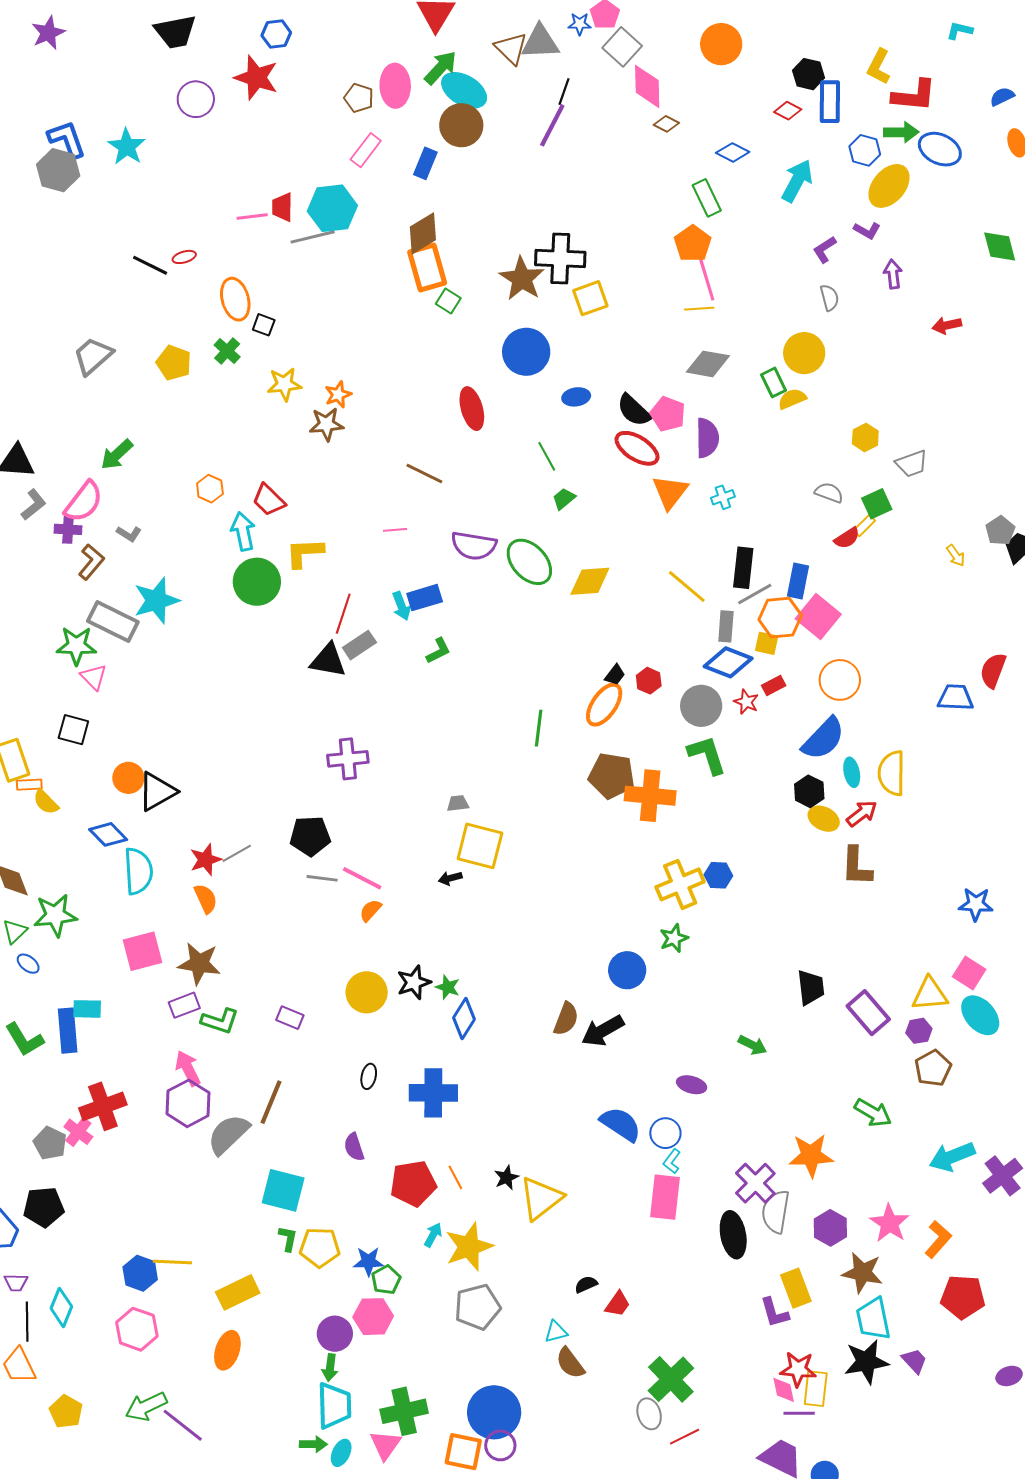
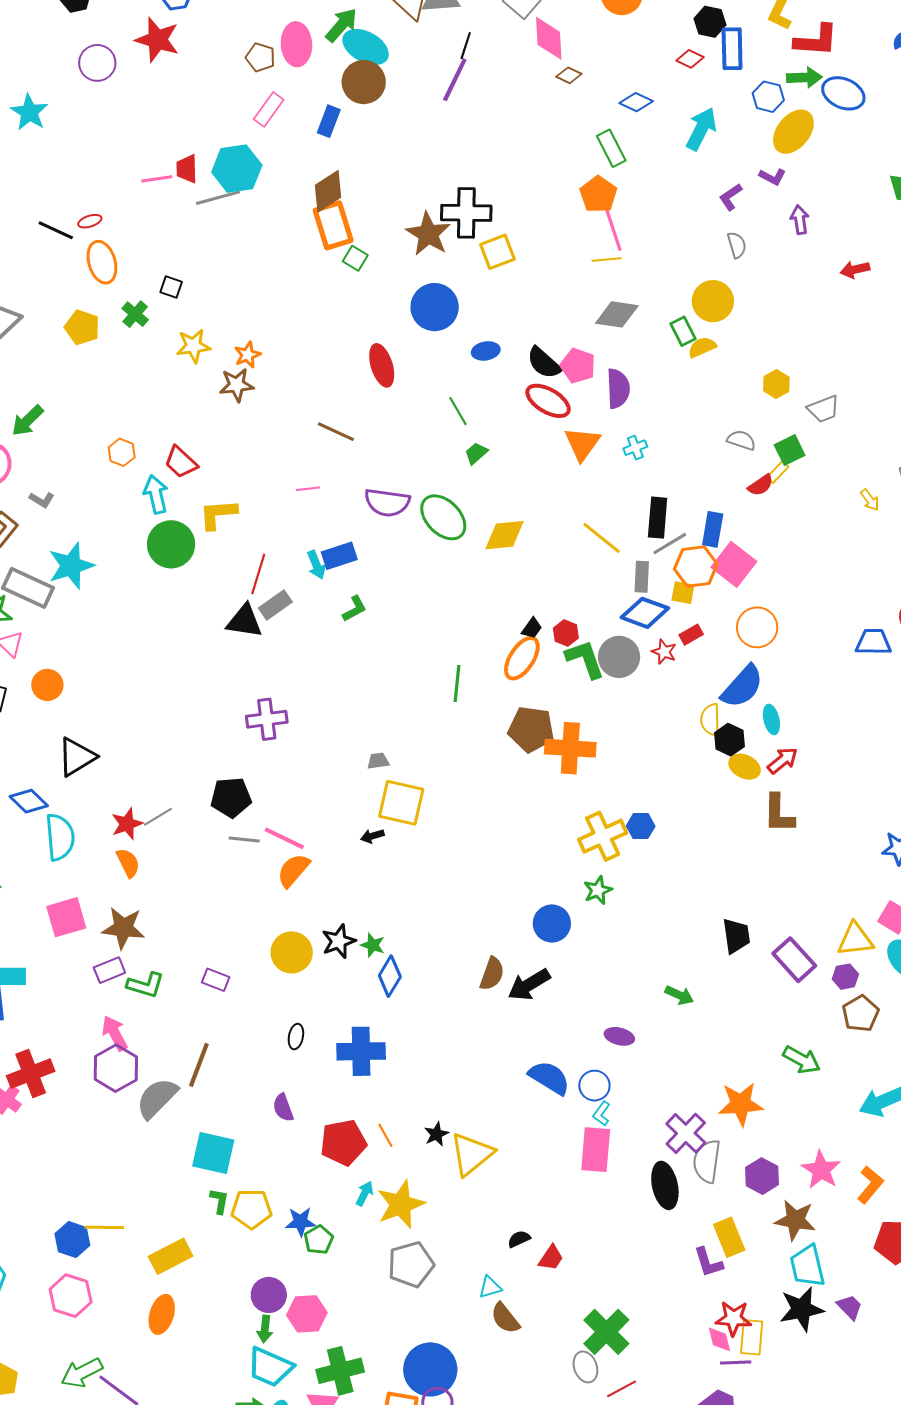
orange ellipse: (235, 299) -> (102, 262), moved
green L-shape: (707, 755) -> (585, 659), moved
yellow semicircle: (892, 773) -> (710, 720), moved, size x0.7
orange circle: (128, 778) -> (47, 685), moved
orange semicircle: (370, 910) -> (293, 870), size x1.5
pink hexagon: (373, 1317) -> (307, 1314), moved
cyan trapezoid: (334, 1406) -> (270, 1367), turned 117

